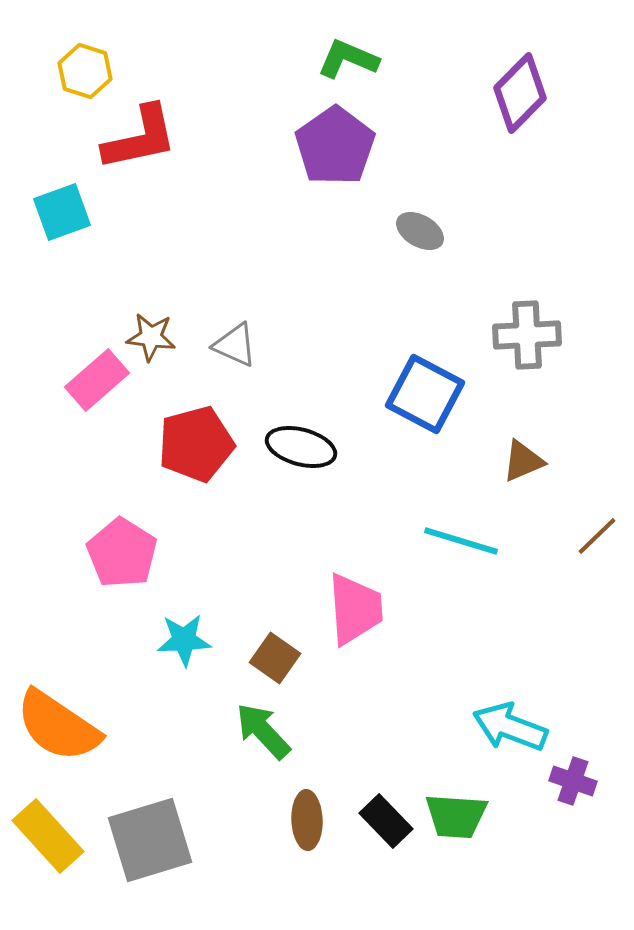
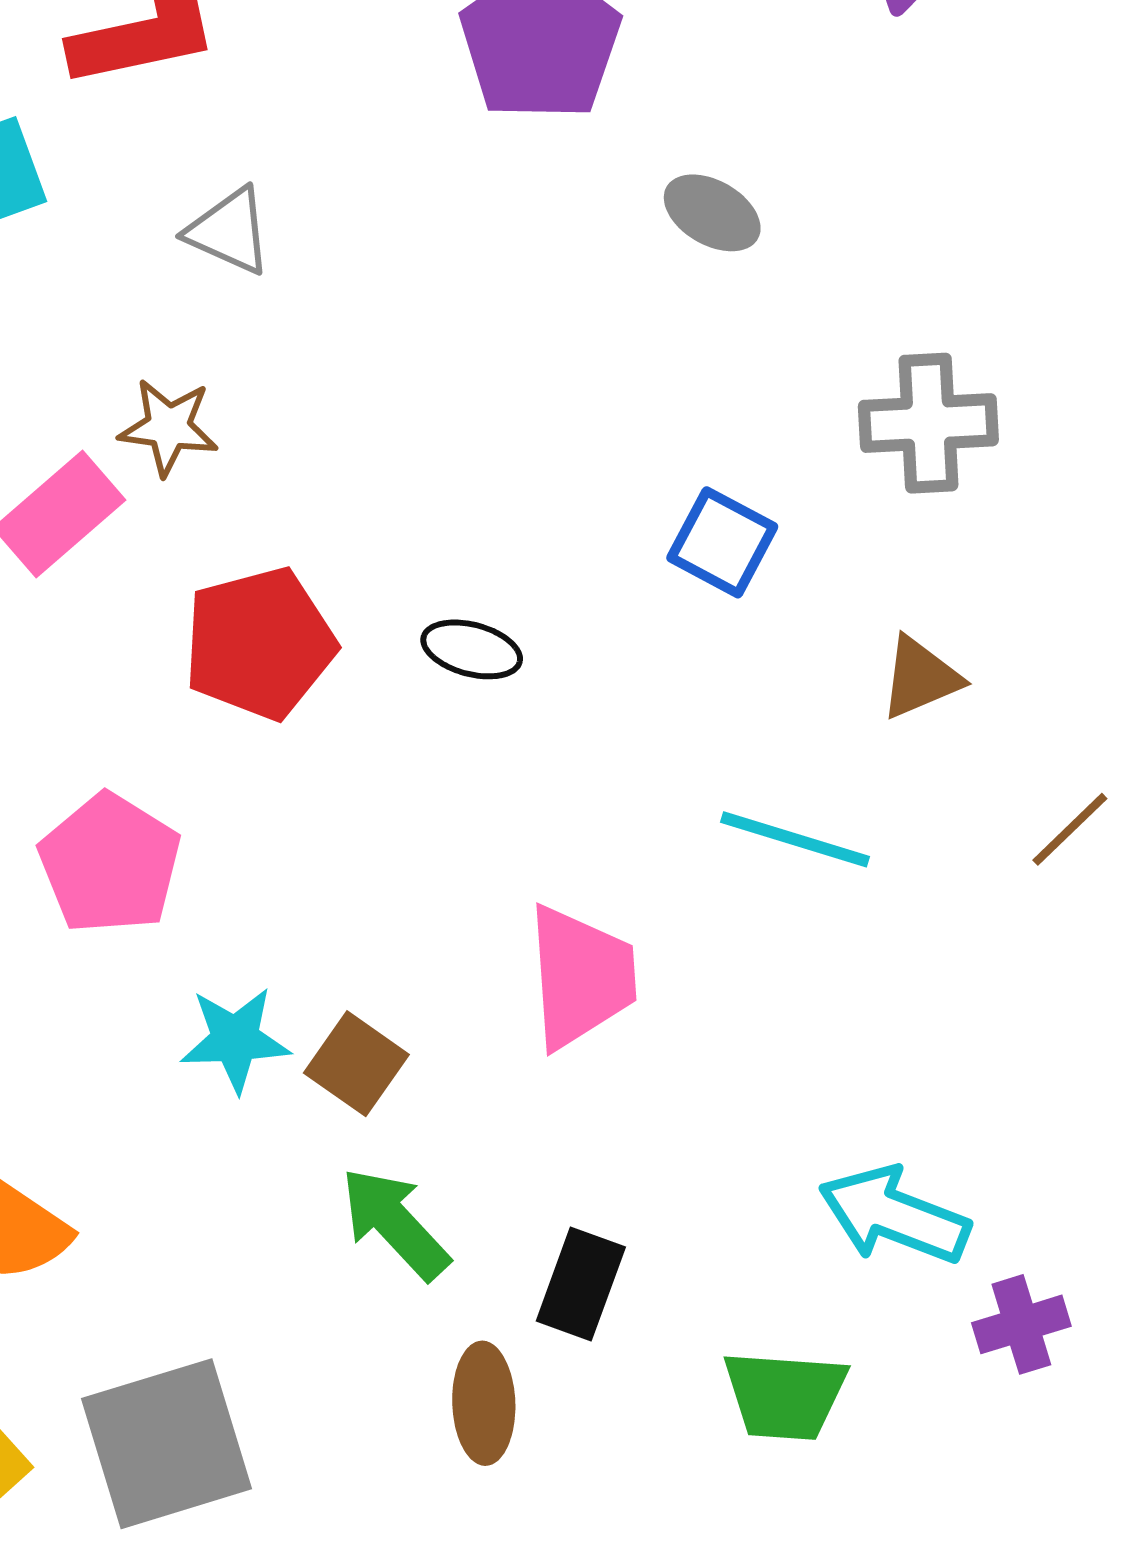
gray triangle: (235, 345) -> (229, 231), moved
blue square: (425, 394) -> (722, 542), size x0.7
black ellipse: (301, 447) -> (472, 649), size x0.7
brown square: (275, 658) -> (356, 1064), moved
purple cross: (573, 781) -> (1021, 1324), turned -36
black rectangle: (386, 821) -> (581, 1284), moved, turned 64

